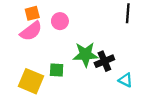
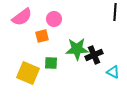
orange square: (32, 13) -> (42, 36), moved
pink semicircle: (31, 31) -> (22, 17), moved

